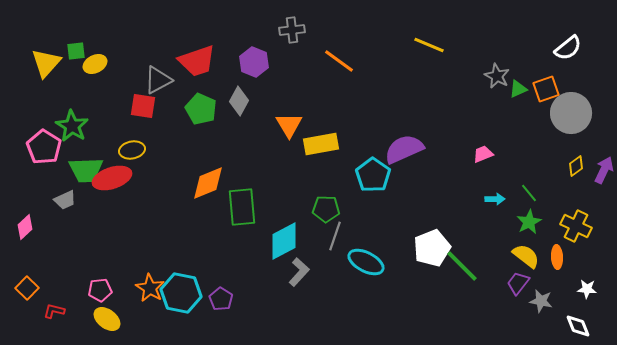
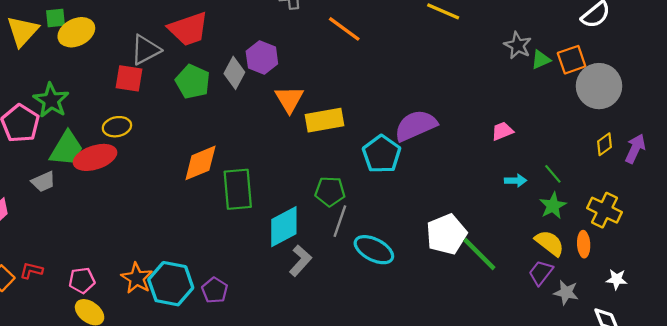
purple hexagon: (254, 62) -> (262, 57), moved
yellow ellipse: (95, 64) -> (76, 32), size x1.4
green trapezoid: (86, 170) -> (66, 149), turned -57
red L-shape: (54, 311) -> (31, 271), moved

